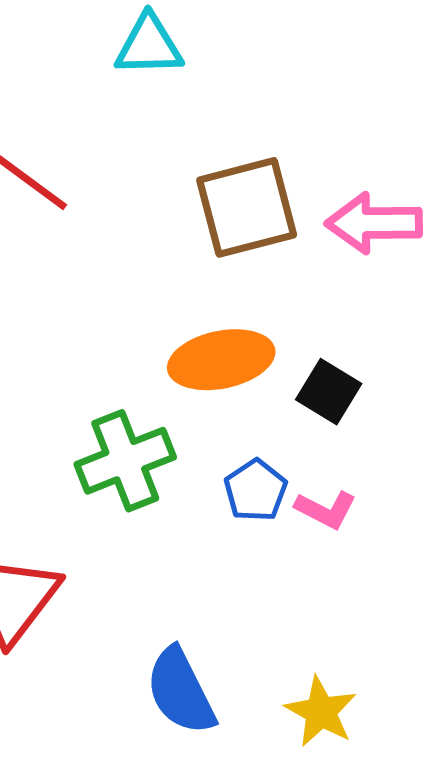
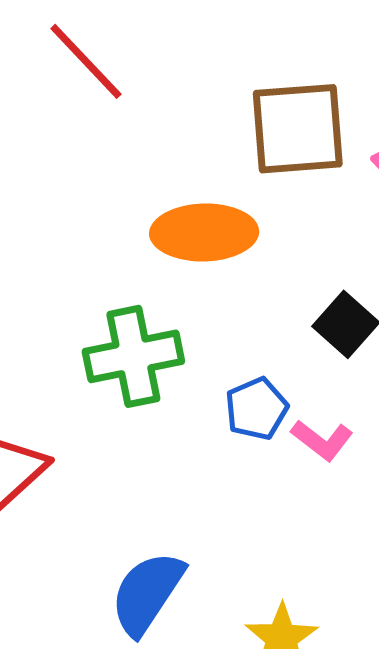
orange ellipse: (221, 360) -> (204, 232), moved
blue semicircle: (181, 691) -> (147, 593), turned 50

